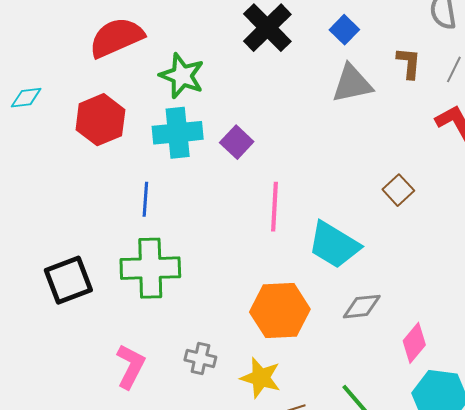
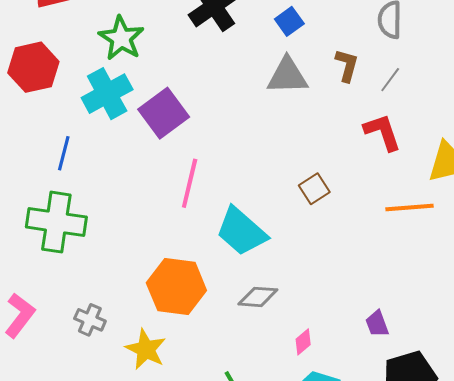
cyan cross: (178, 133) -> (107, 94), turned -33
purple square: (237, 142) -> (164, 113), size x1.5
pink diamond: (414, 343) -> (303, 342), size x0.7

